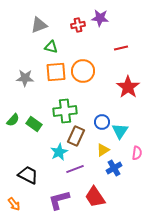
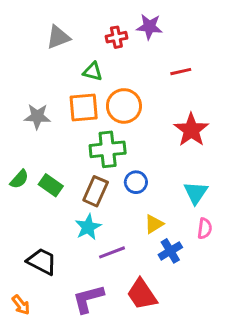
green triangle: (51, 47) -> (93, 72), moved
green cross: (65, 111) -> (108, 149), moved
blue circle: (102, 122) -> (136, 182), moved
cyan triangle: (120, 131) -> (196, 193), moved
brown rectangle: (76, 136) -> (96, 191), moved

